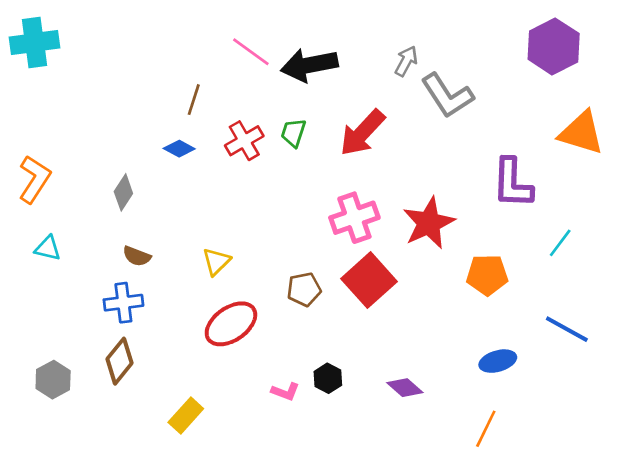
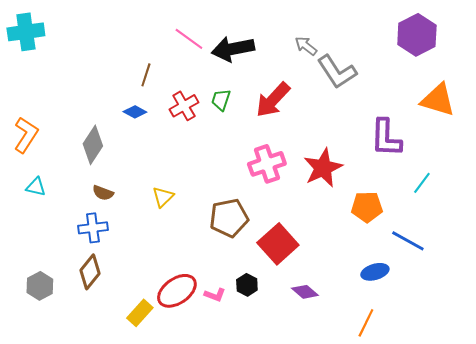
gray arrow: (406, 61) -> (306, 46), turned -80
gray diamond: (123, 192) -> (93, 145), size x1.4
red square: (369, 280) -> (278, 244), moved
brown pentagon: (304, 289) -> (229, 218), size x1.5
red ellipse: (231, 324) -> (177, 291), moved
blue line: (567, 329) -> (408, 241), moved

